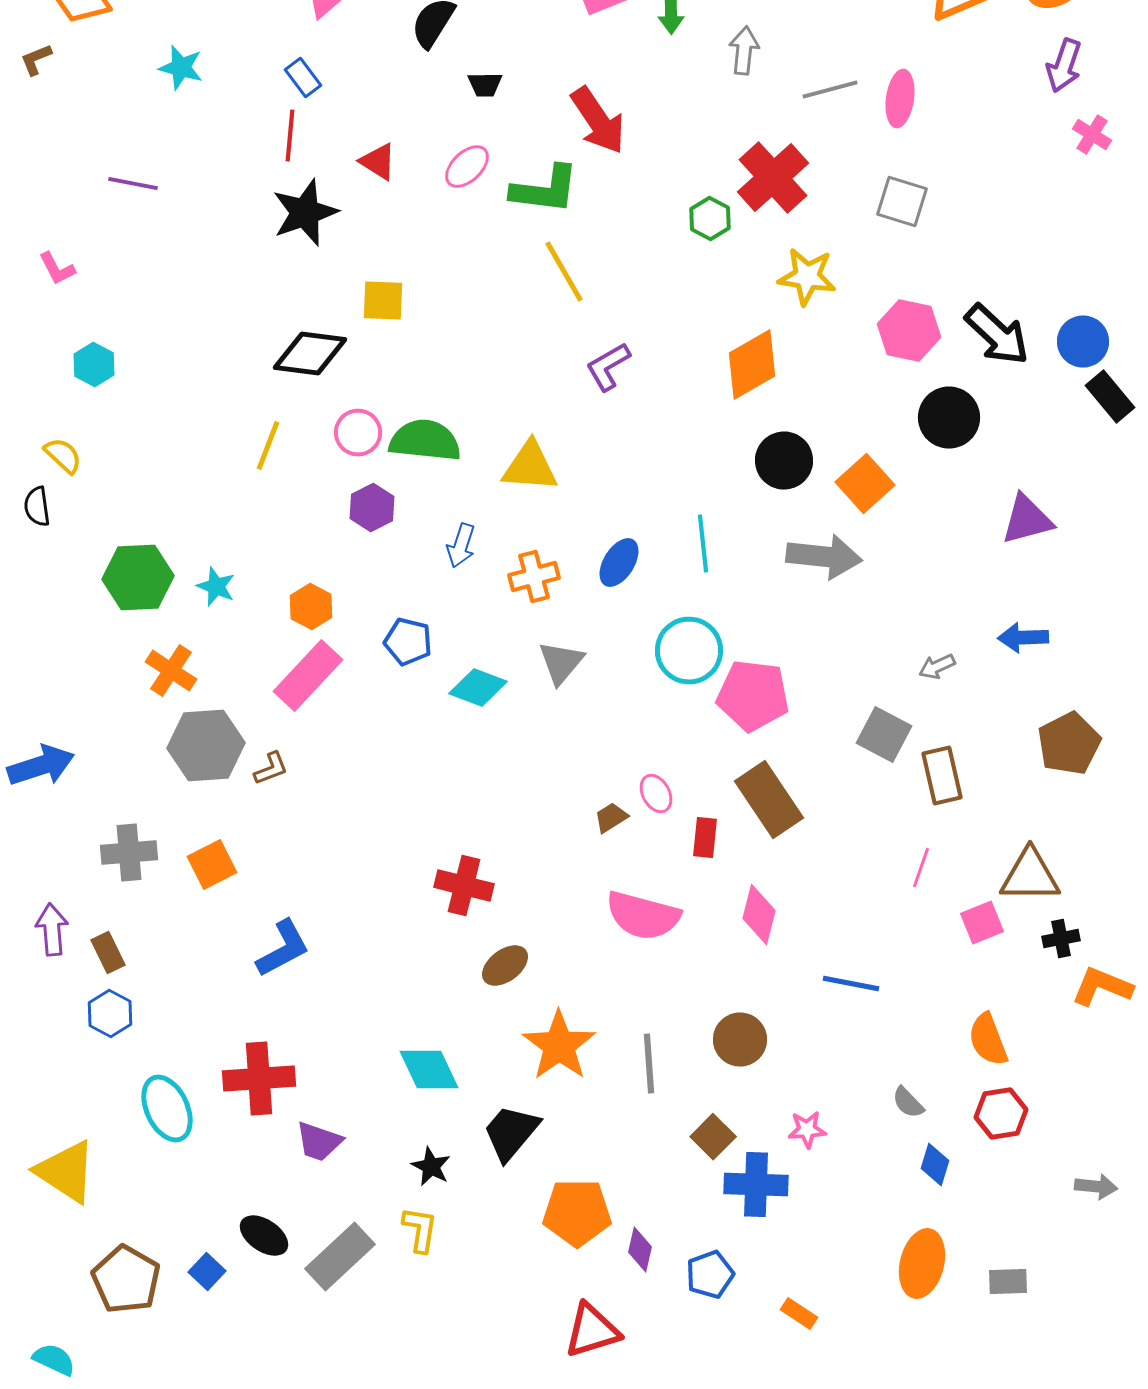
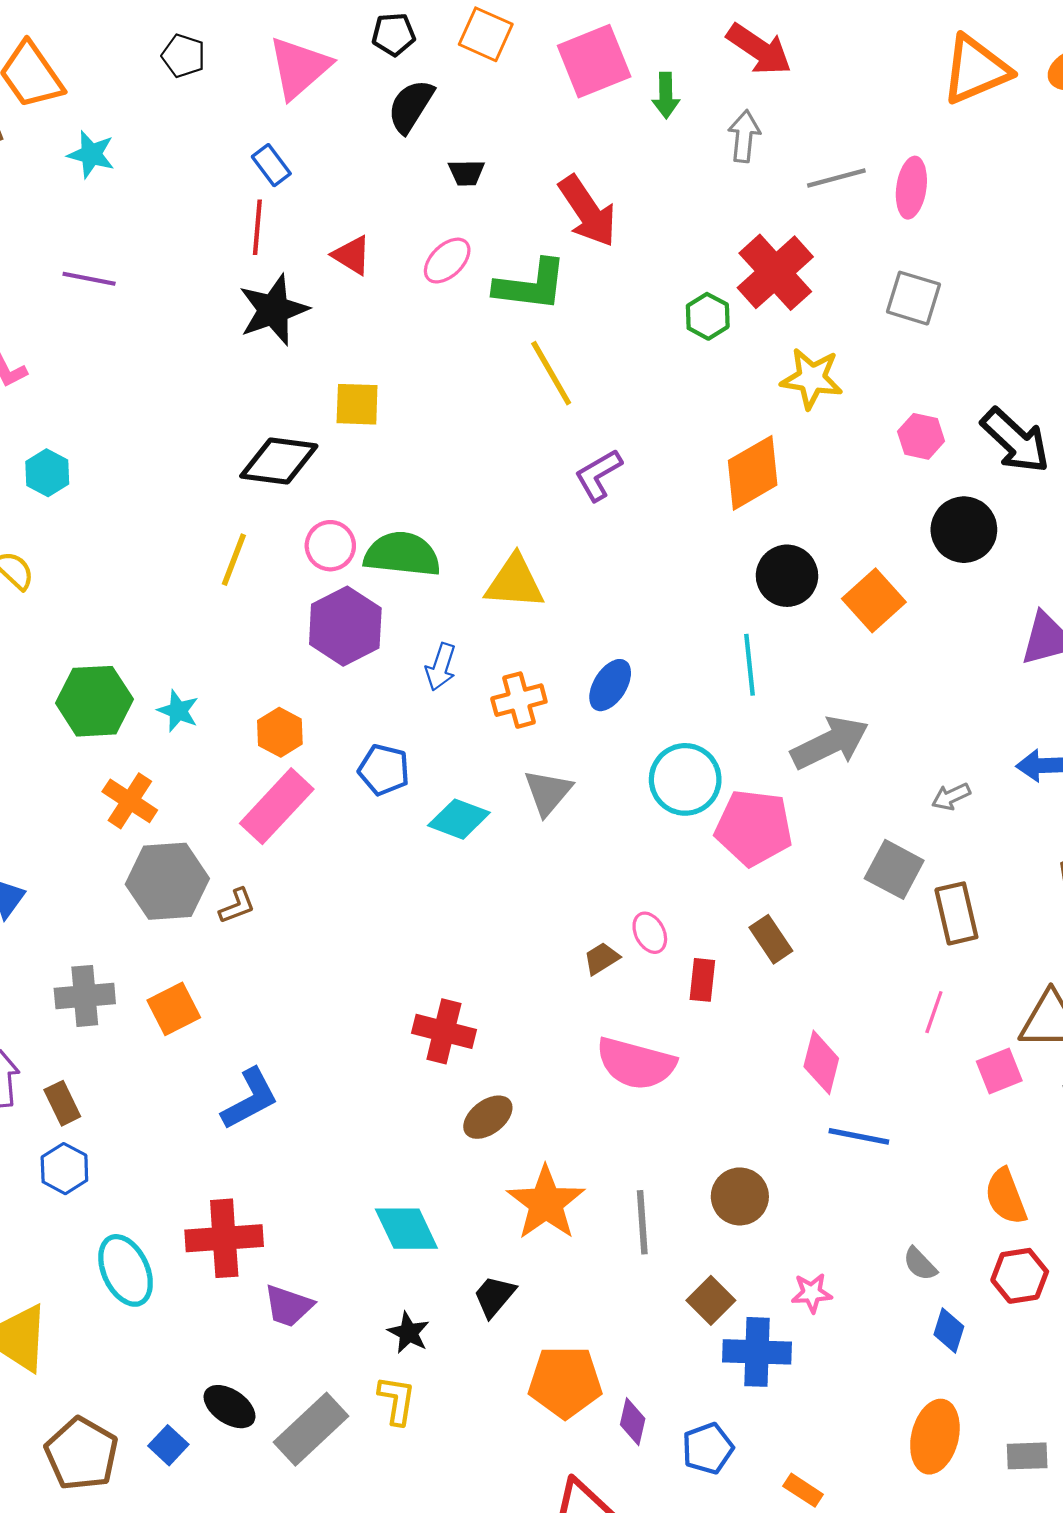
cyan star: (181, 68) -> (91, 154), moved
pink hexagon: (909, 331) -> (921, 436), size x0.7
purple hexagon: (372, 508) -> (345, 626), size x1.5
cyan line: (703, 544) -> (749, 665), moved
gray arrow: (824, 557) -> (830, 743), moved, turned -32
brown rectangle: (769, 800) -> (771, 939), size x0.6
pink diamond: (759, 915) -> (821, 1062), moved
black trapezoid: (511, 1133) -> (494, 1296), size x0.7

